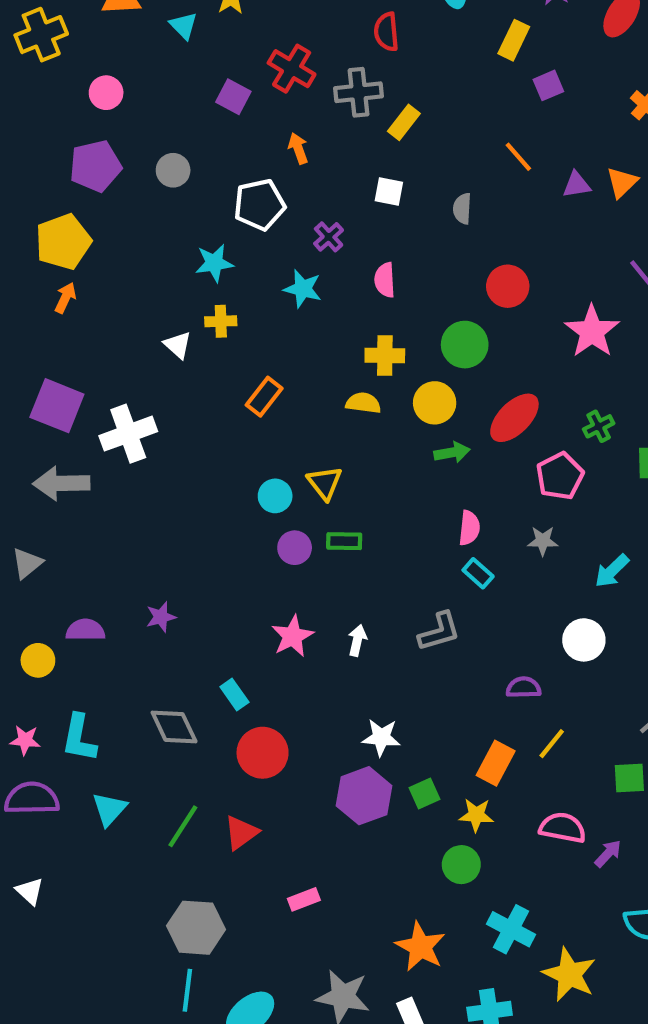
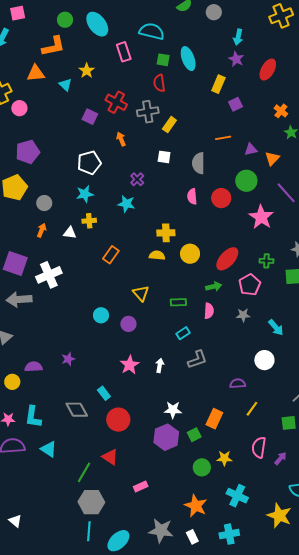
pink circle: (106, 93) -> (19, 108), moved
orange line: (518, 157) -> (223, 138), turned -56
gray circle: (173, 170) -> (44, 203), moved
orange triangle: (622, 182) -> (272, 158), moved
white pentagon: (259, 205) -> (89, 163), moved
gray semicircle: (462, 209) -> (198, 163), size x1.5
pink semicircle: (385, 280) -> (192, 197), moved
orange arrow: (65, 298) -> (42, 230), moved
white triangle: (178, 345) -> (70, 233), turned -32
green circle: (465, 345) -> (246, 181), moved
green cross: (599, 426) -> (266, 261), turned 32
green arrow: (452, 452) -> (214, 287), moved
cyan circle: (275, 496) -> (101, 315), moved
green rectangle: (344, 541) -> (178, 302), moved
cyan arrow: (612, 571) -> (276, 327), turned -84
cyan rectangle: (478, 573) -> (183, 333), moved, turned -72
orange rectangle: (496, 763) -> (214, 419), moved
cyan triangle: (109, 809) -> (49, 449), turned -36
yellow star: (476, 815) -> (224, 458), moved
green line: (183, 826) -> (84, 472), moved
pink semicircle: (563, 828) -> (259, 447), turned -90
red triangle: (241, 833) -> (110, 457), turned -48
green circle: (461, 865) -> (202, 467), moved
white triangle: (30, 891) -> (15, 521), moved
yellow star: (569, 974) -> (279, 516), moved

